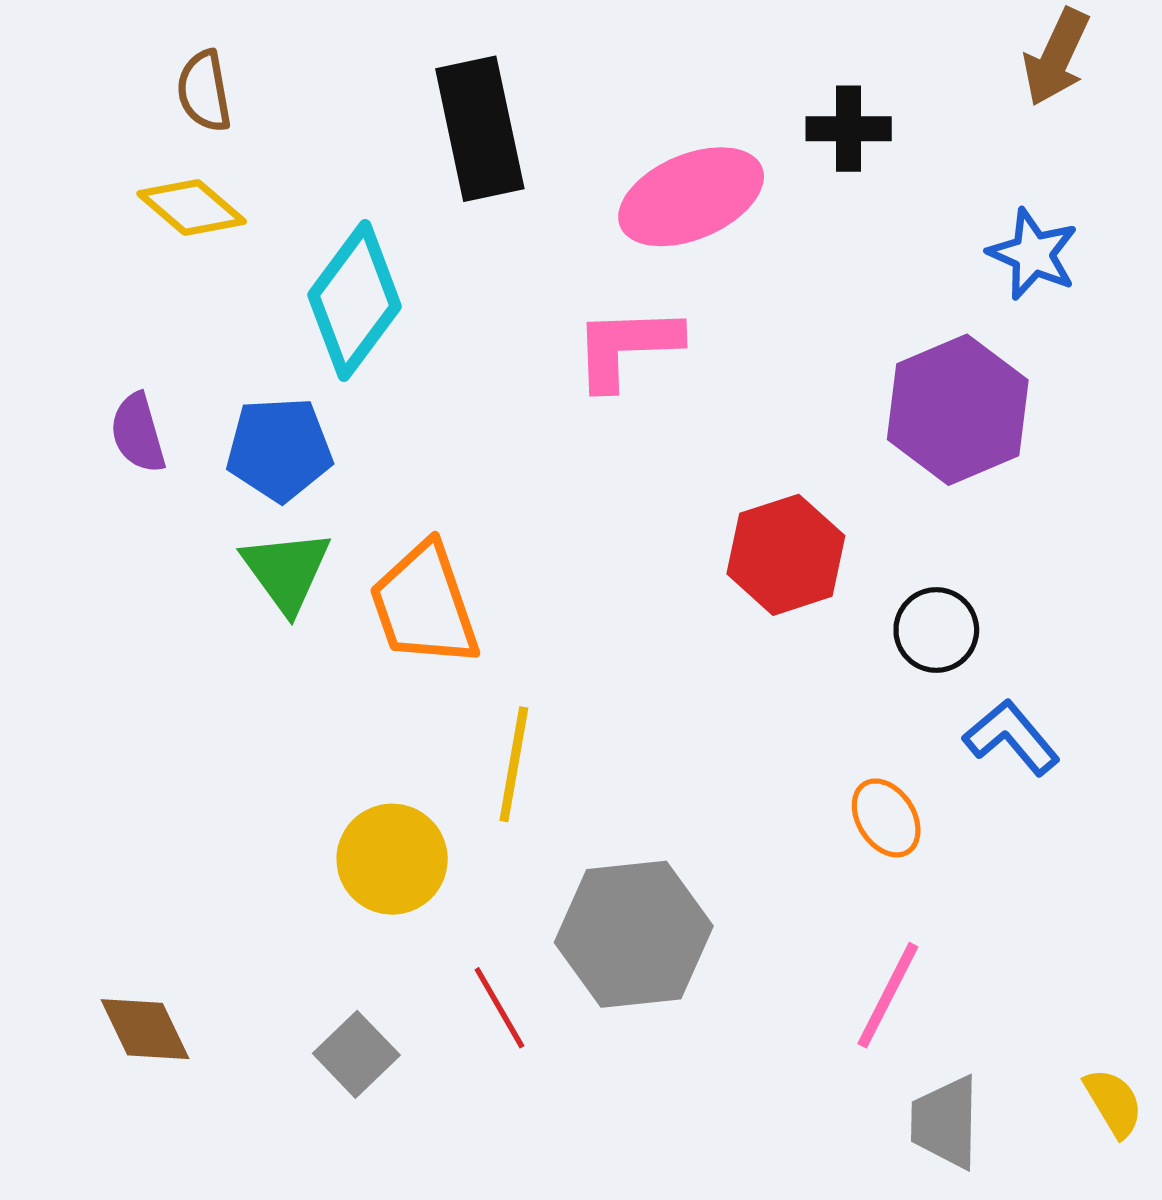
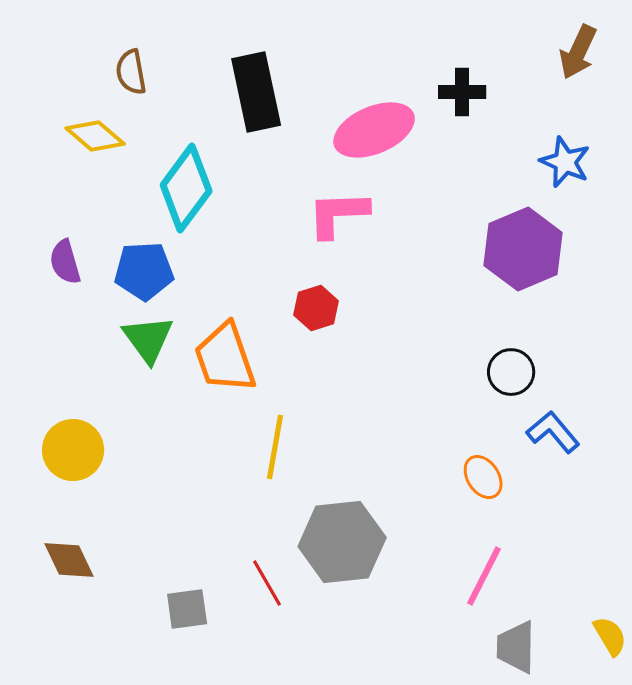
brown semicircle: (204, 91) -> (131, 72), moved
red hexagon: (786, 555) -> (316, 308), moved, size x0.7
yellow circle: (392, 859) -> (73, 450), moved
brown diamond: (145, 1029) -> (69, 560), moved
gray square: (356, 1054) -> (187, 609), turned 36

